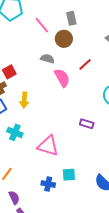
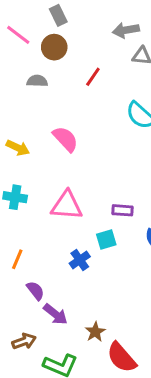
pink semicircle: (62, 78) -> (65, 139), moved
yellow arrow: (24, 100) -> (18, 148), turned -56
purple rectangle: (87, 124) -> (123, 210), moved
blue cross: (48, 184) -> (80, 260), turned -32

